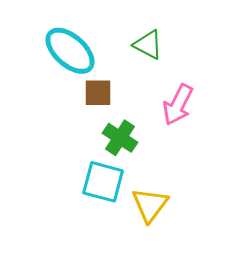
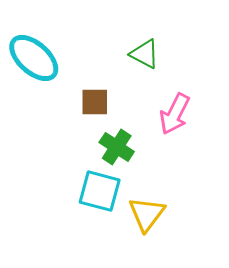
cyan ellipse: (70, 51) -> (34, 58), moved

